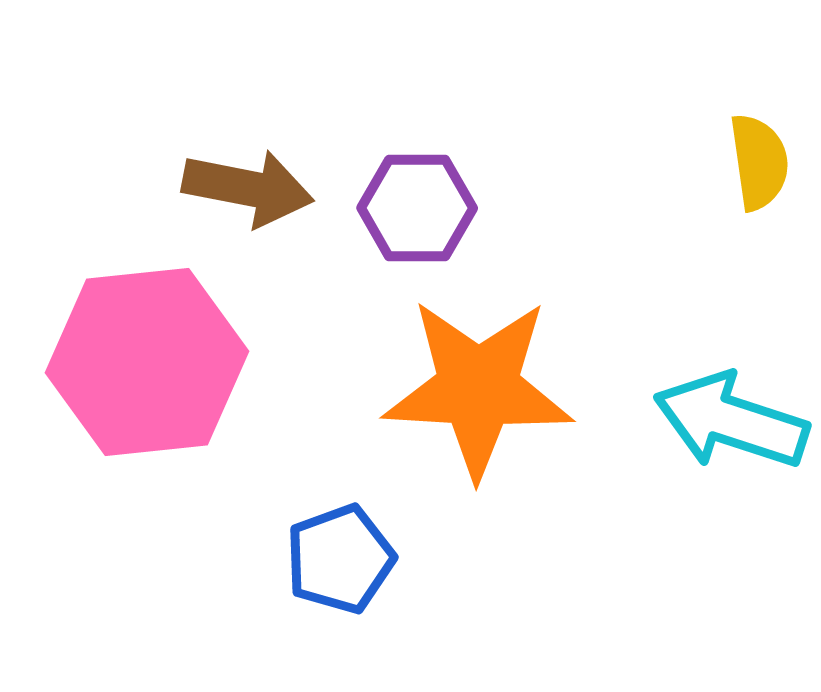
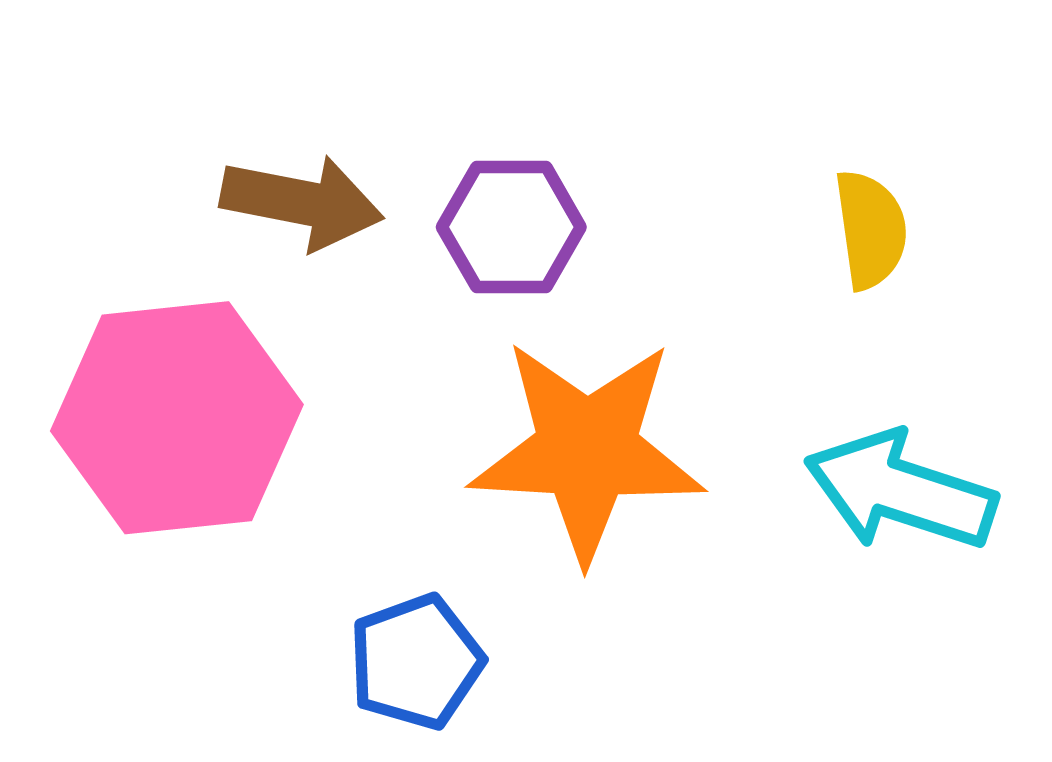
yellow semicircle: (759, 162) -> (871, 229), moved

